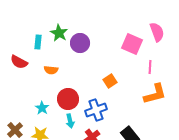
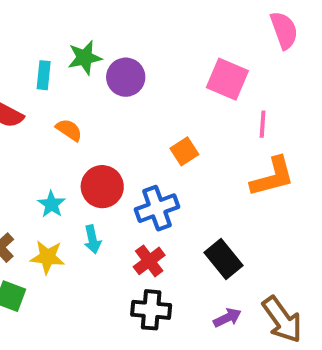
pink semicircle: (157, 32) -> (284, 30), moved
green star: (59, 33) -> (85, 58), turned 30
orange semicircle: (51, 70) -> (69, 130), turned -152
cyan arrow: (70, 121) -> (92, 239), moved

